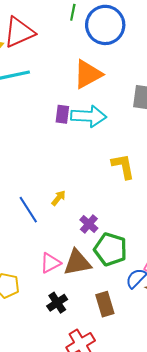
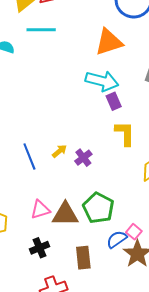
purple rectangle: (62, 114) -> (114, 101), moved, turned -42
purple cross: (89, 224) -> (83, 158), moved

